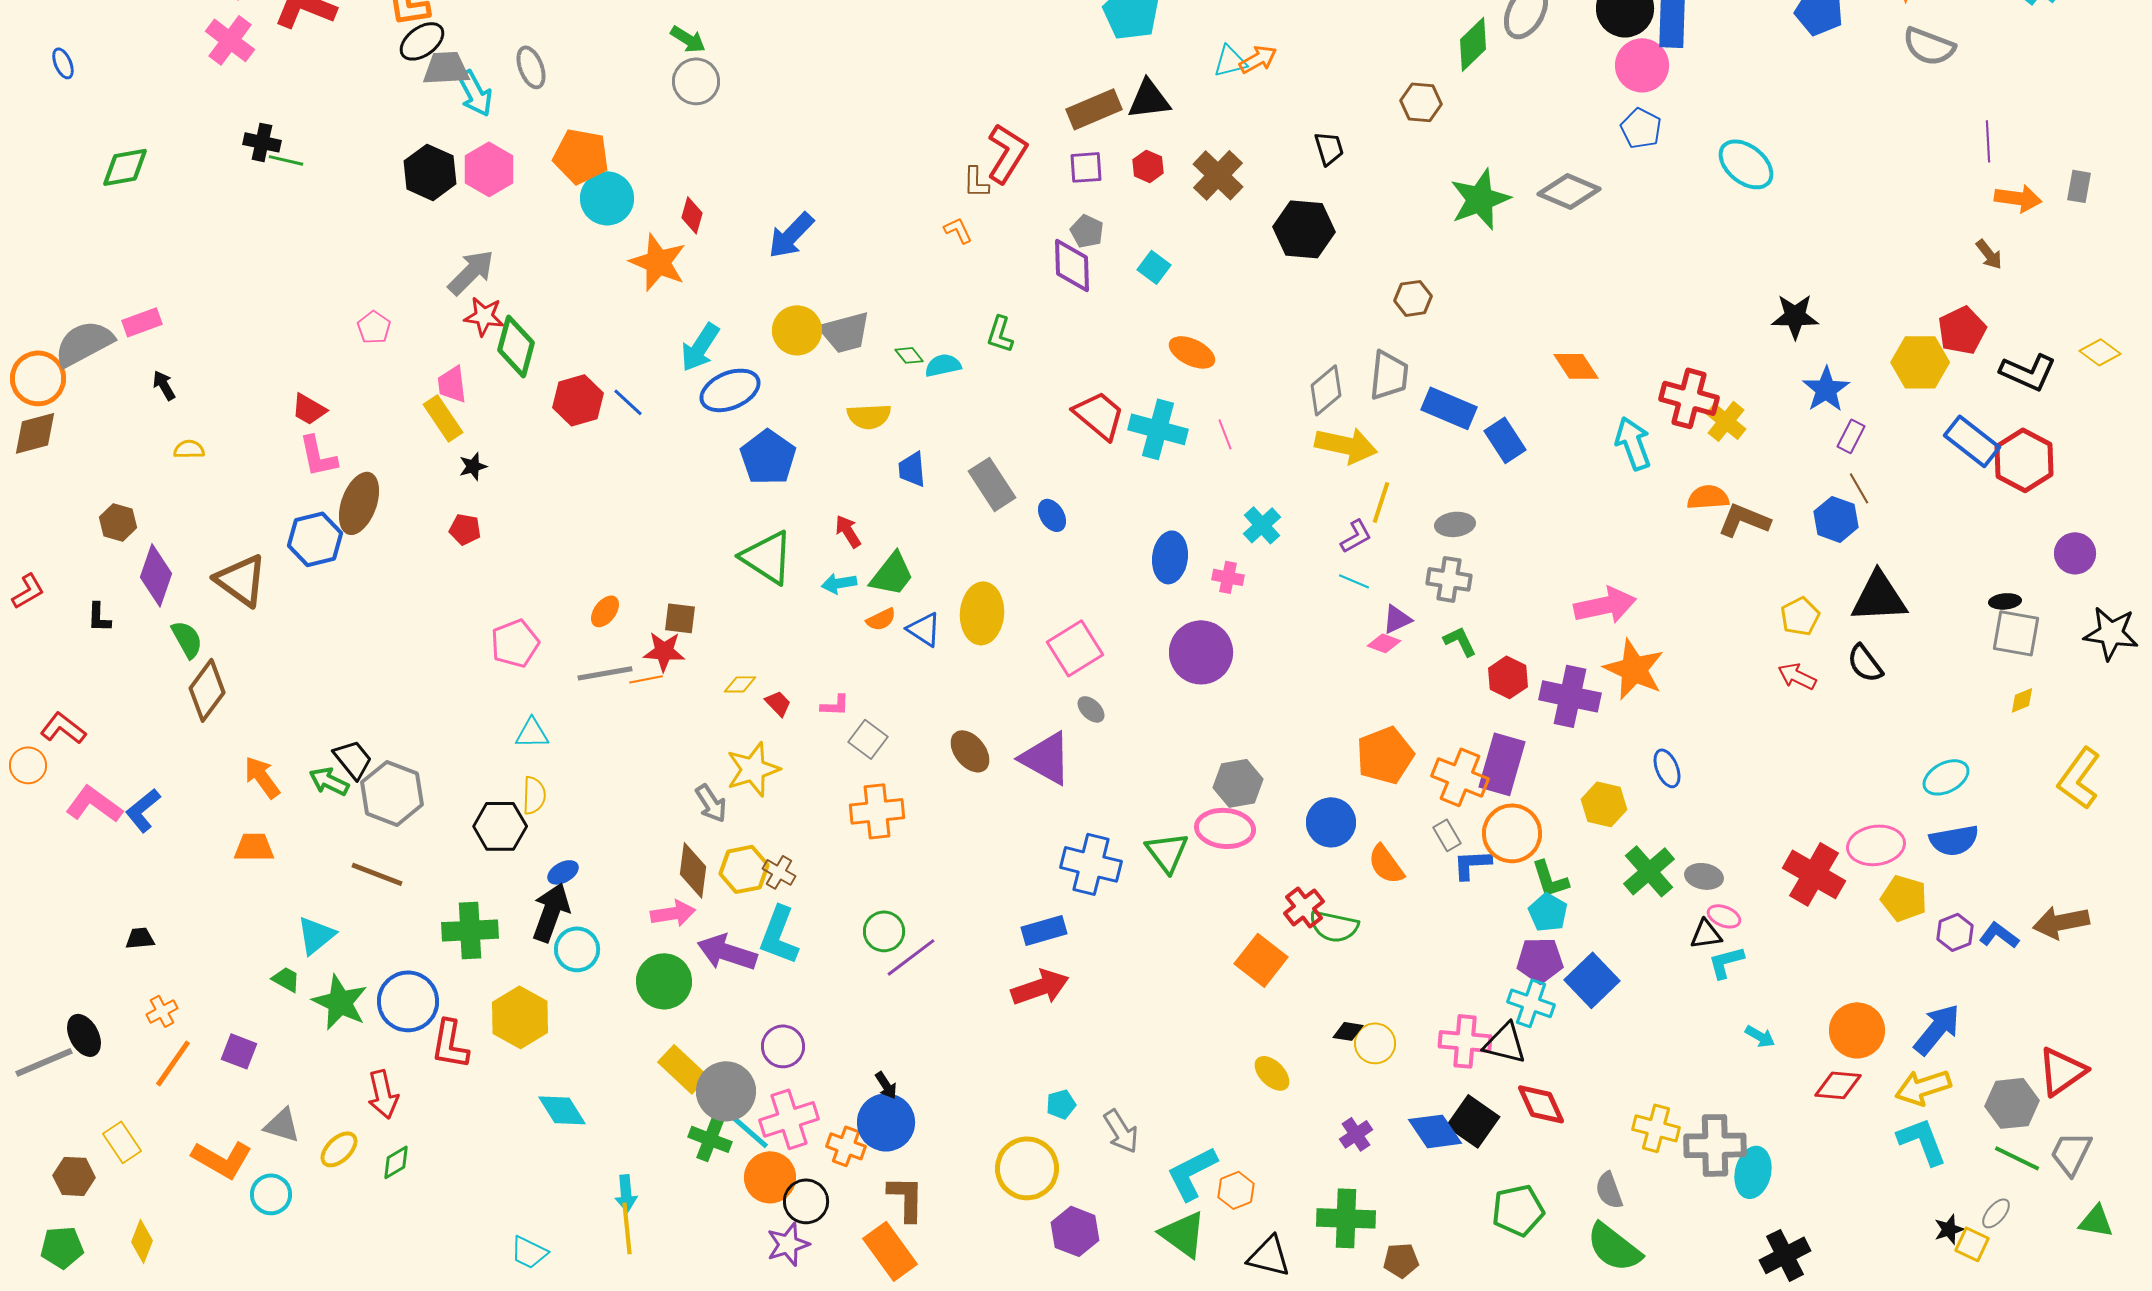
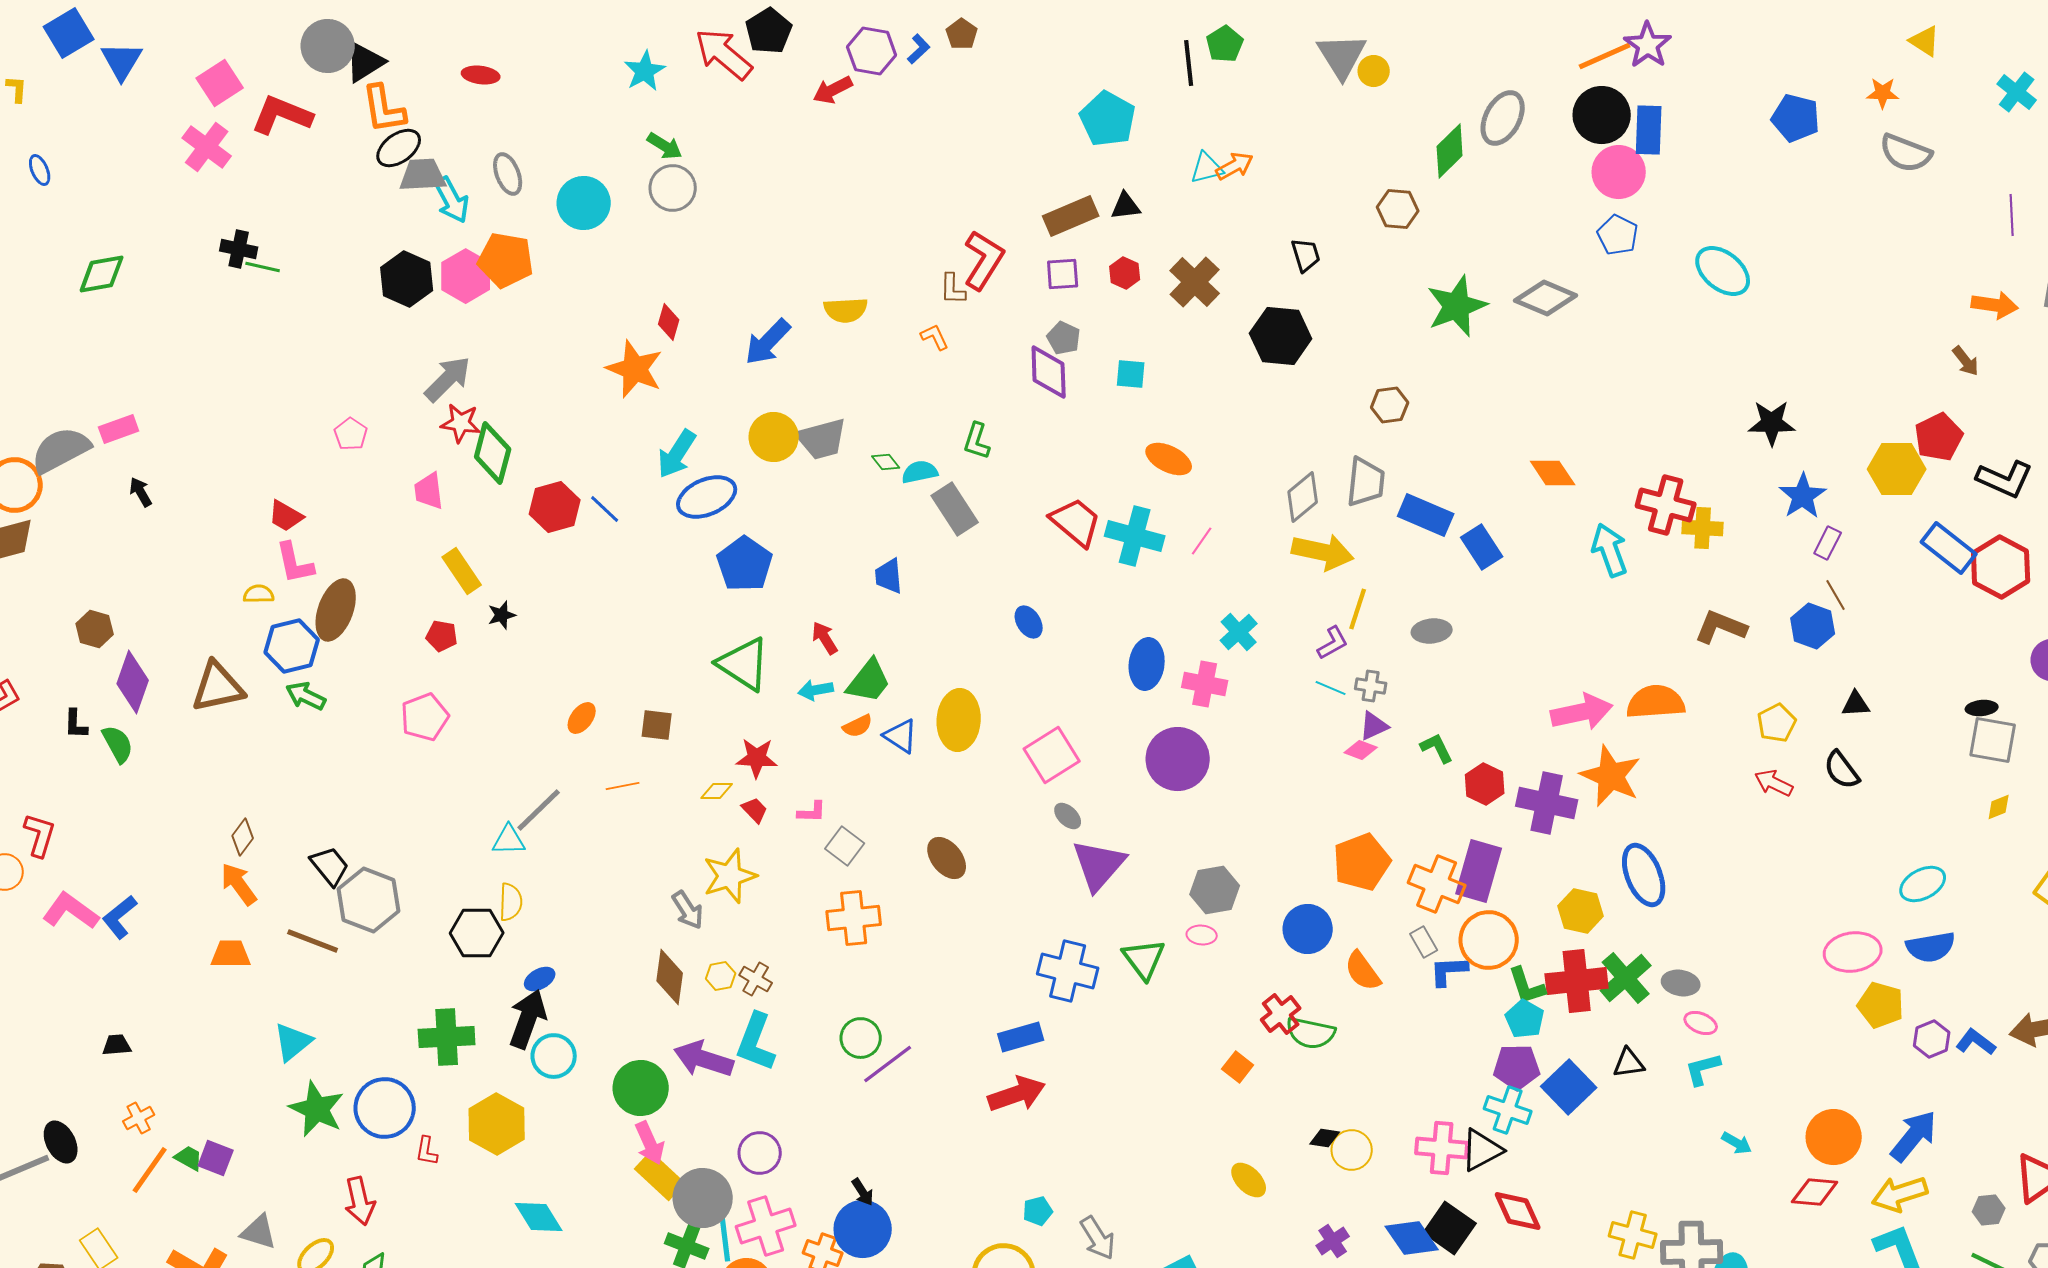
black triangle: (1149, 99) -> (1126, 206), size x0.7
purple line: (1988, 141) -> (2012, 215), moved
orange pentagon: (581, 156) -> (506, 260), moved
cyan circle: (607, 198) -> (584, 203), moved
cyan square: (1154, 267) -> (1131, 374), turned -32
yellow semicircle: (869, 416) -> (846, 310), moved
yellow rectangle: (443, 418) -> (462, 571), moved
yellow cross: (1726, 421) -> (1703, 528), turned -36
pink line: (1225, 434) -> (1202, 541), turned 56
yellow semicircle: (189, 449) -> (259, 594), moved
black star: (473, 466) -> (502, 615), moved
gray rectangle: (992, 484) -> (955, 509), moved
orange semicircle: (1708, 497) -> (1656, 702), moved, size x1.4
pink cross: (1228, 577) -> (1205, 684), size x1.4
gray cross: (1449, 579) -> (1371, 686), moved, size x0.7
brown triangle: (241, 580) -> (218, 687), turned -48
black triangle: (1879, 597) -> (1856, 704), size x0.5
green semicircle: (187, 639) -> (118, 744), moved
pink pentagon: (515, 643) -> (425, 717), moved
red star: (664, 651) -> (757, 758), moved
gray line: (605, 673) -> (539, 810), moved, turned -34
brown diamond: (207, 690) -> (243, 837), moved, size x0.6
red L-shape: (63, 728) -> (40, 835), turned 69
purple triangle: (1046, 758) -> (1099, 865), moved, turned 42
blue ellipse: (1667, 768) -> (1644, 875), size x1.6
green arrow: (329, 781) -> (306, 696), moved
pink ellipse: (1225, 828) -> (1202, 935), size x0.5
yellow hexagon: (744, 869) -> (721, 976), size x0.6
brown line: (377, 874) -> (313, 941), moved
red cross: (1814, 874) -> (1577, 981), moved, turned -36
pink arrow: (673, 913) -> (650, 1143), moved, turned 75
black triangle: (1706, 934) -> (1629, 1063), moved
orange square: (1261, 960) -> (1238, 1067), size x0.6
green trapezoid: (286, 979) -> (189, 1158), moved
black triangle: (1505, 1043) -> (1482, 1150), turned -42
red L-shape: (450, 1044) -> (427, 1151), size x0.6
gray hexagon: (2012, 1103) -> (1989, 1210), size x0.6
cyan line: (748, 1130) -> (725, 1237), turned 42

